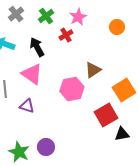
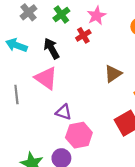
pink hexagon: (72, 89) -> (79, 135), moved
purple triangle: (27, 106) -> (64, 112), moved

